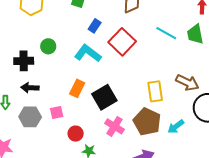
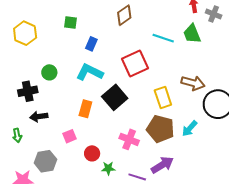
red square: (122, 42) -> (135, 64), moved, turned 32
black square: (104, 97) -> (115, 97), moved
gray hexagon: (30, 117) -> (45, 161), moved

